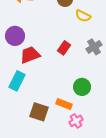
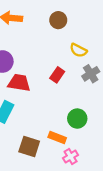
yellow semicircle: (83, 16) -> (78, 50), moved
red trapezoid: (30, 55) -> (19, 83), turned 30

